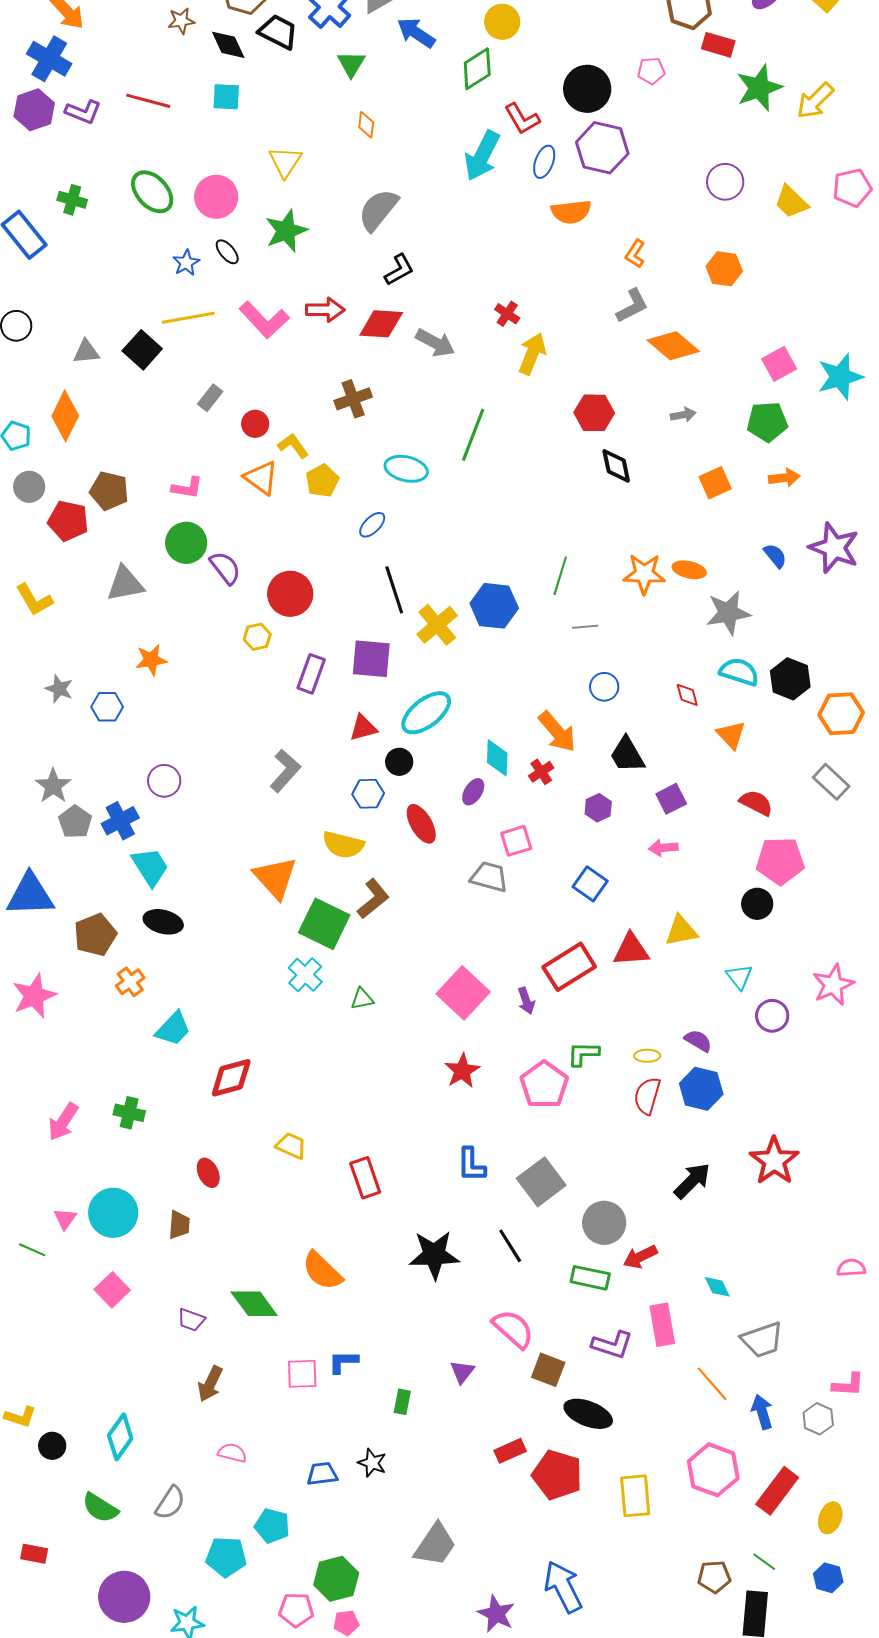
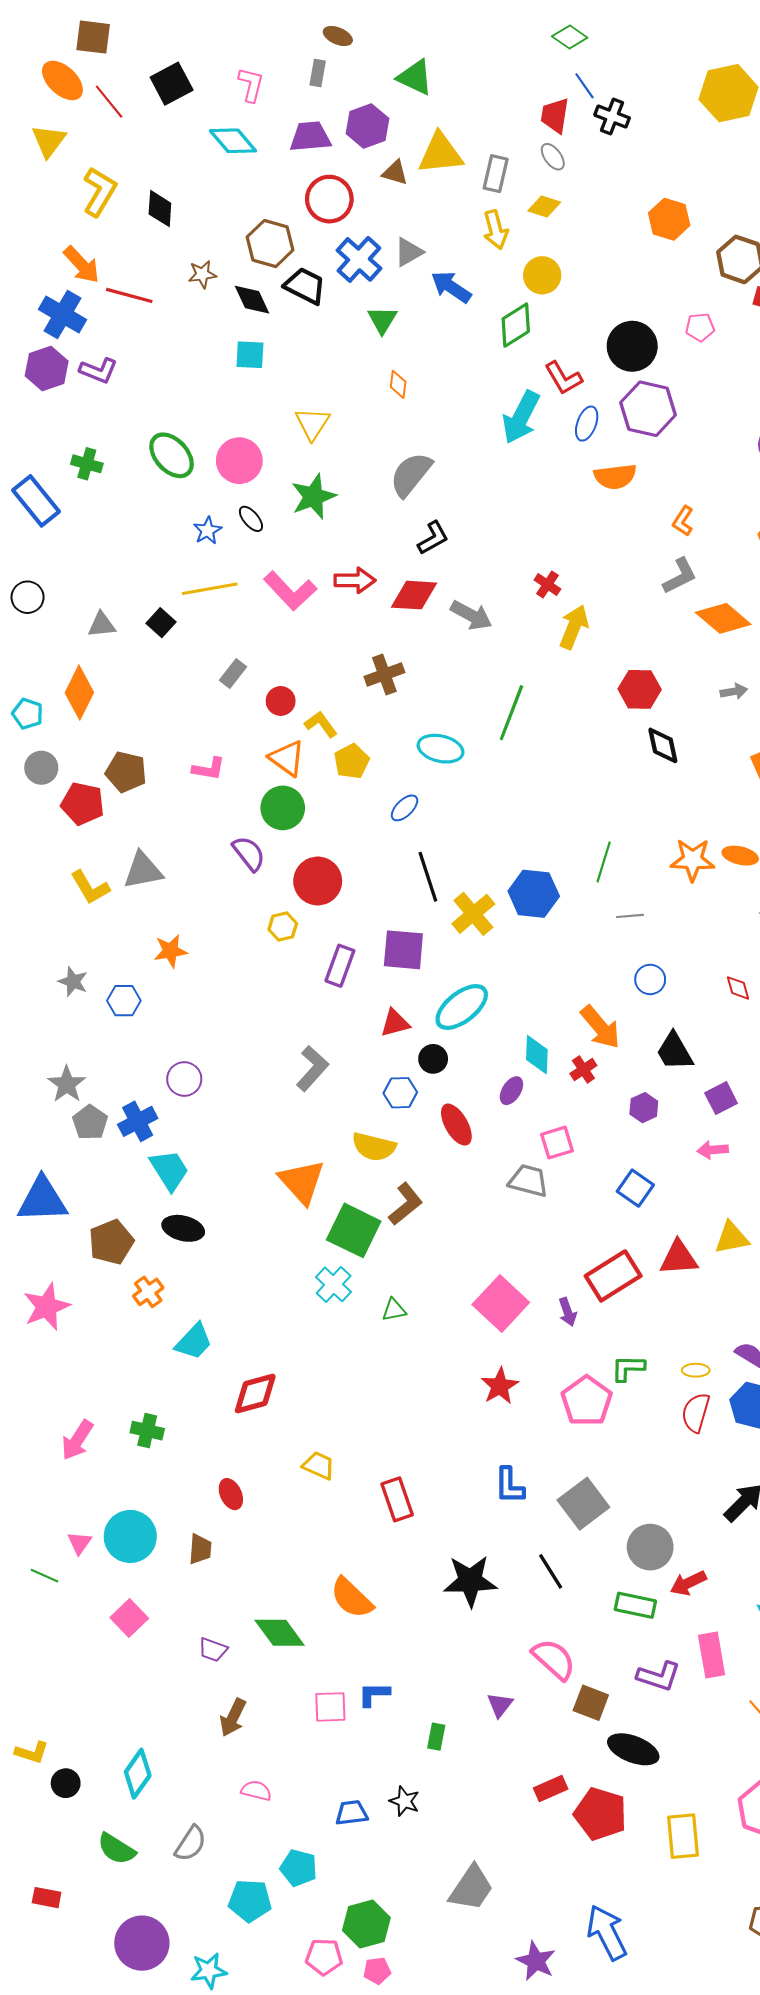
red line: (148, 101) -> (129, 295), moved
black square: (142, 350) -> (161, 623), size x0.7
green circle: (186, 543) -> (283, 808), moved
yellow L-shape: (34, 600) -> (90, 887), moved

